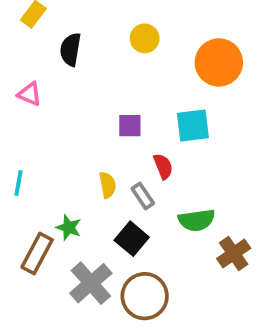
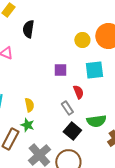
yellow circle: (145, 38) -> (82, 40), moved
yellow semicircle: (108, 185) -> (29, 105), moved
black square: (132, 239) -> (72, 131), moved

